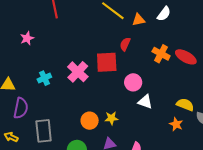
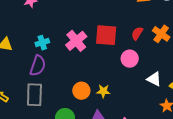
red semicircle: (125, 44) -> (137, 33), moved
white triangle: (145, 102) -> (154, 79), moved
purple semicircle: (21, 108) -> (38, 66), moved

